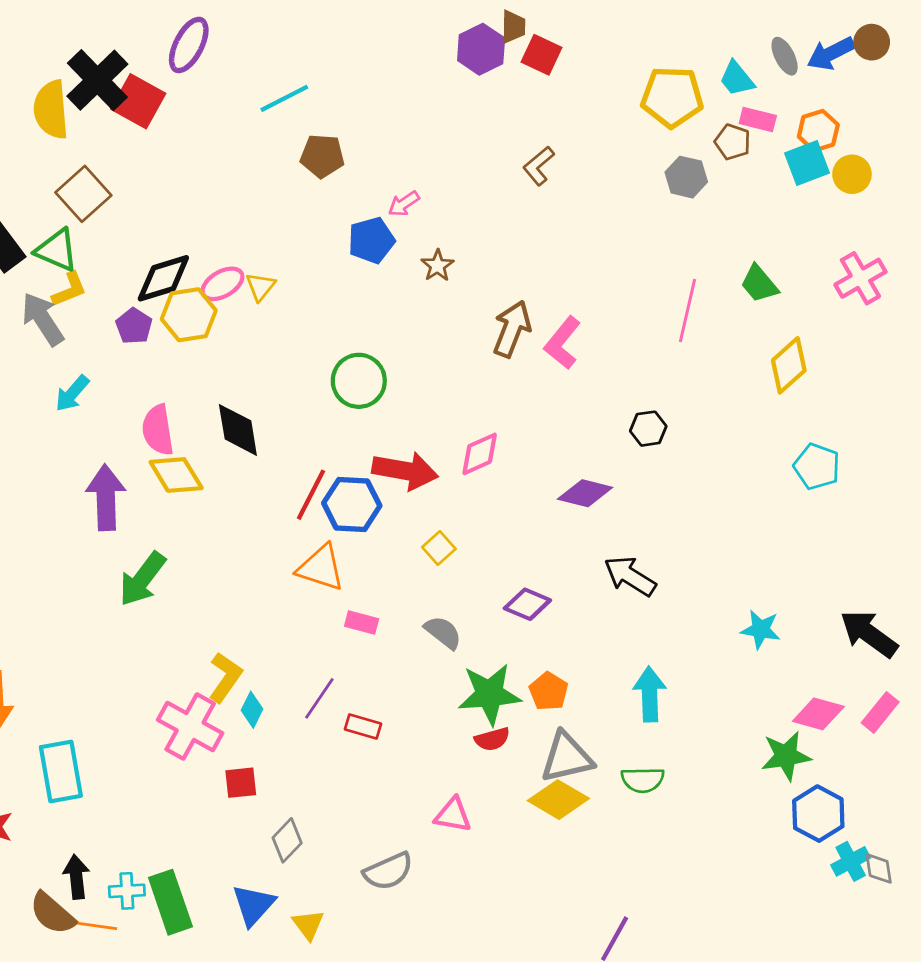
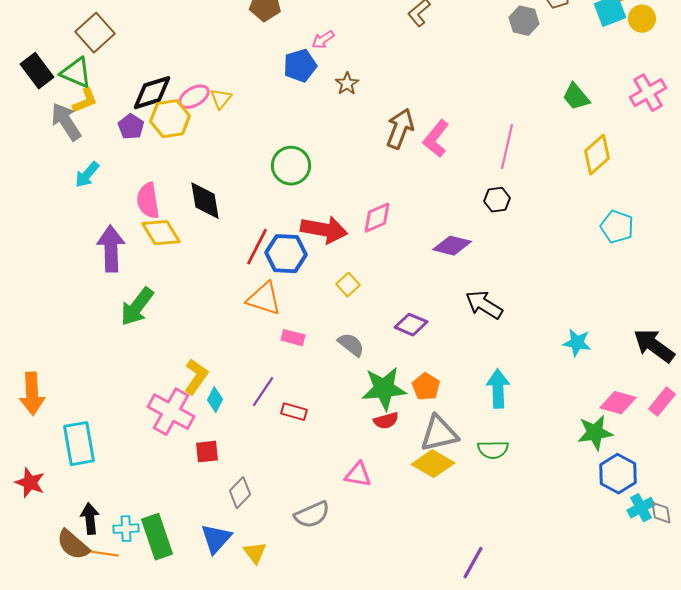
pink line: (688, 311) -> (507, 147), moved

